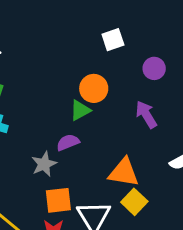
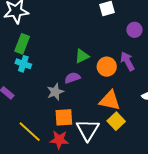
orange circle: (94, 88) -> (107, 67), moved

